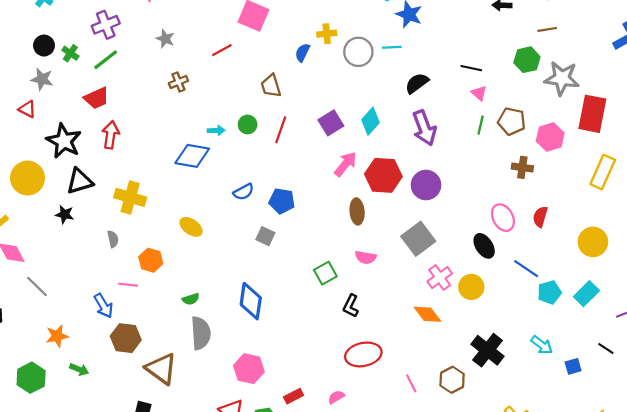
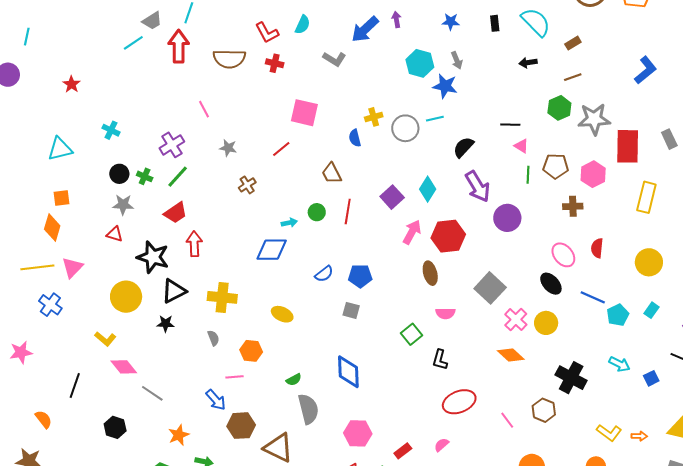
blue semicircle: (302, 53) -> (355, 138), turned -30
purple circle: (426, 185) -> (507, 218), moved
cyan rectangle: (586, 294) -> (652, 310), size x0.7

